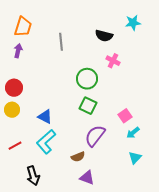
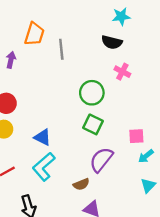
cyan star: (133, 23) -> (121, 16), moved
orange trapezoid: (23, 27) -> (34, 34), moved
pink square: (125, 116) -> (136, 136), turned 32

